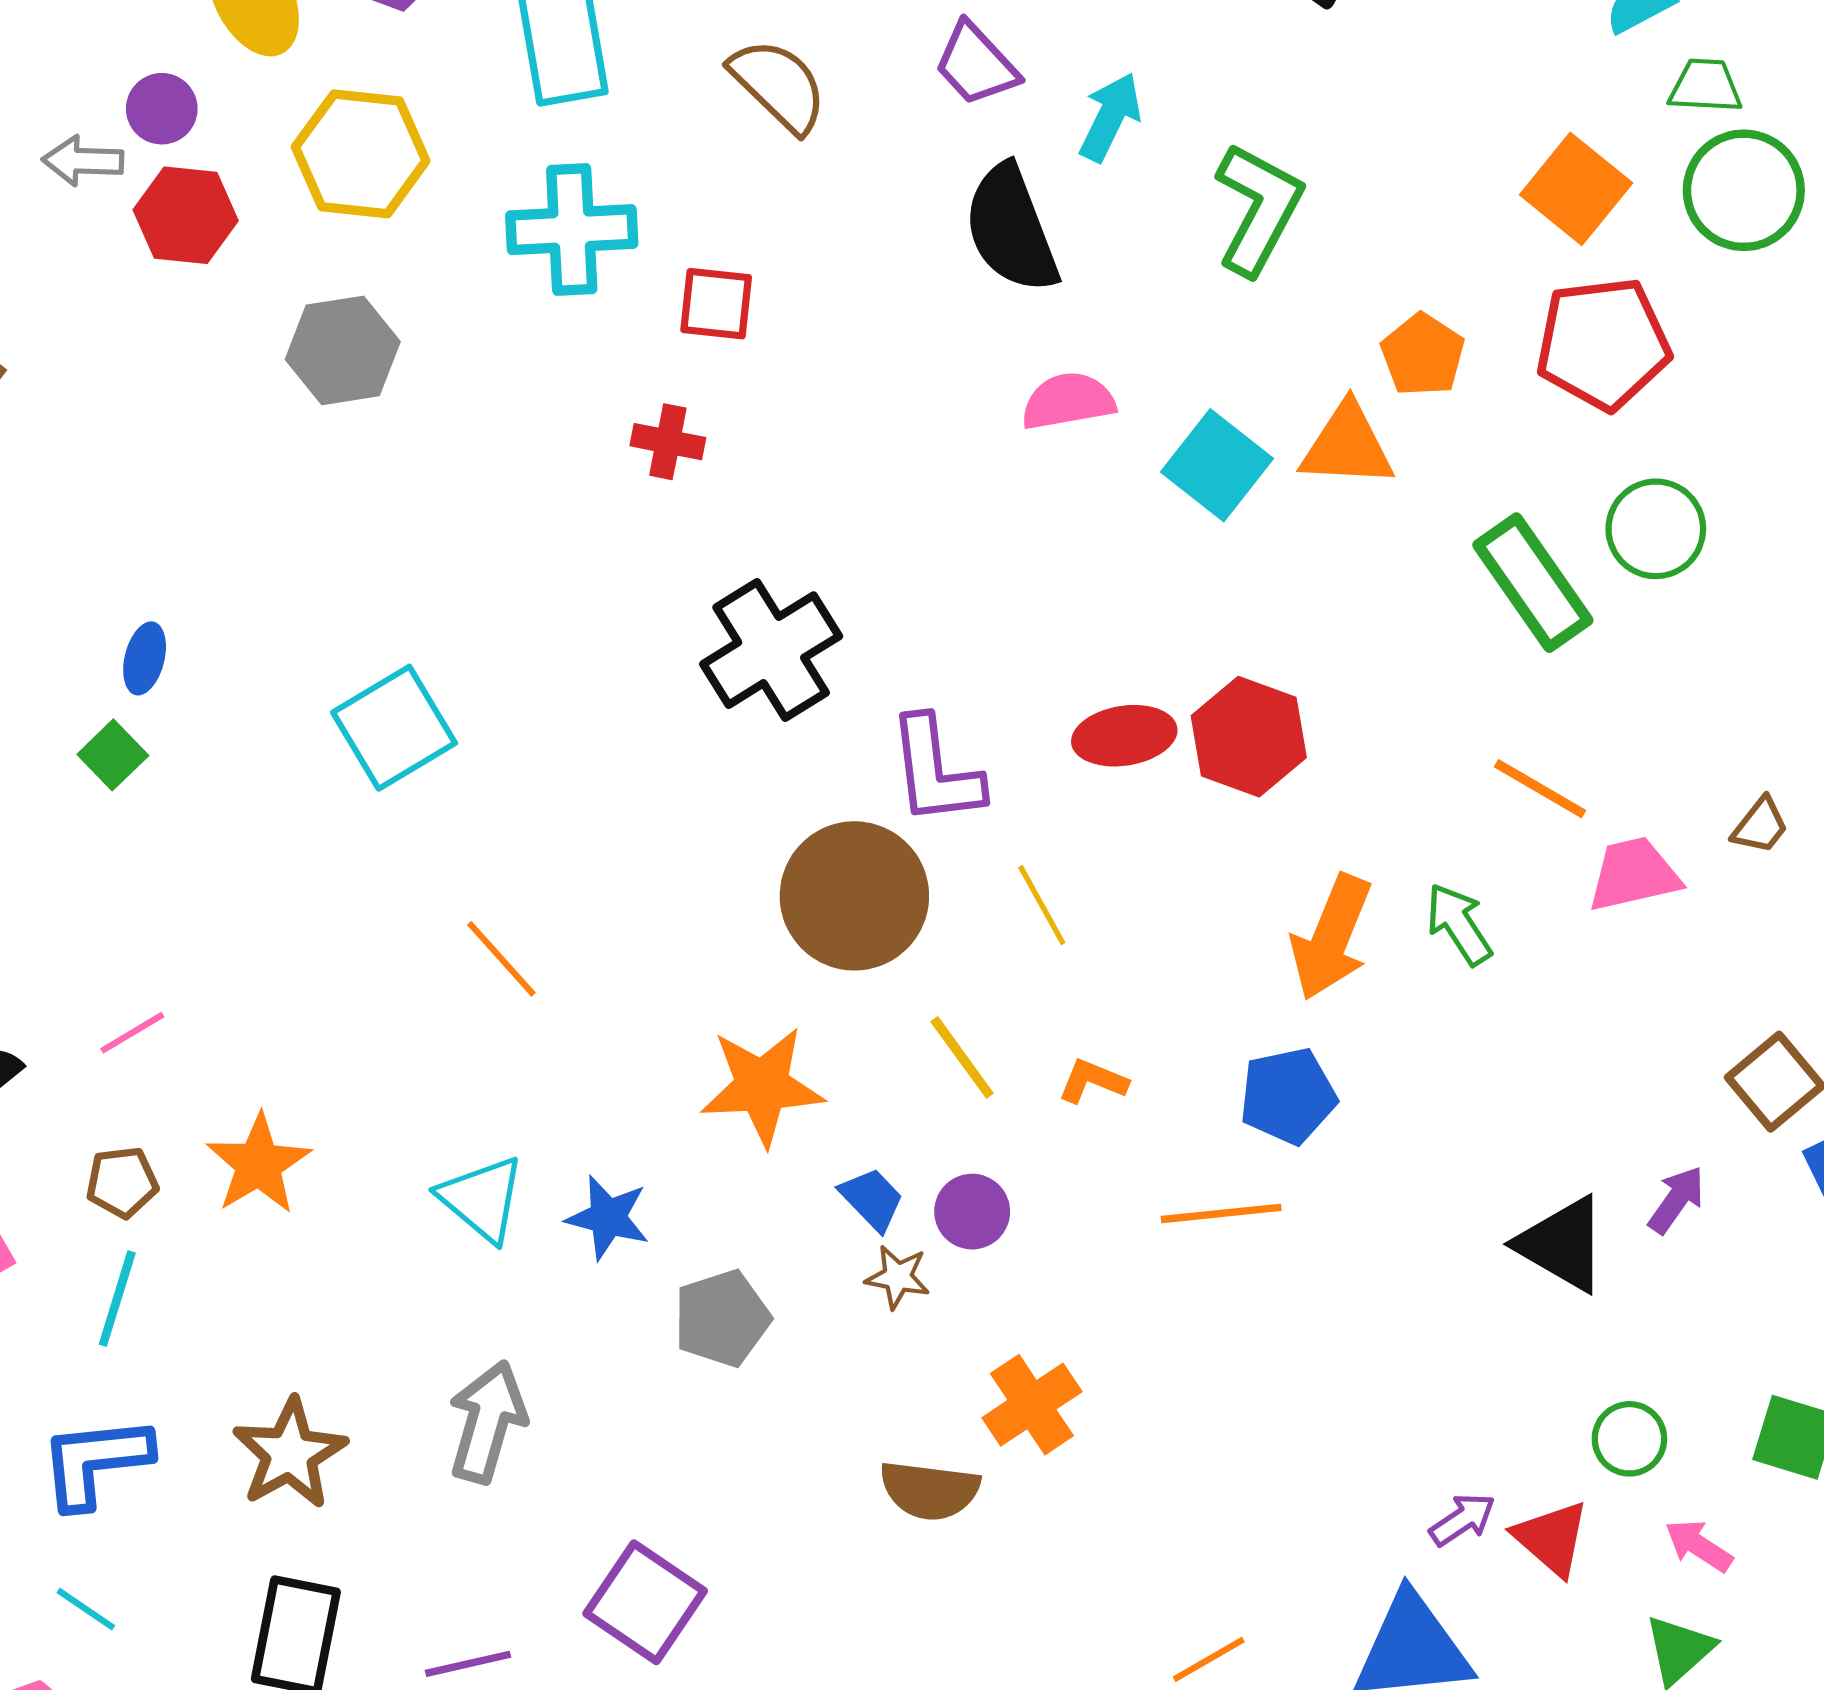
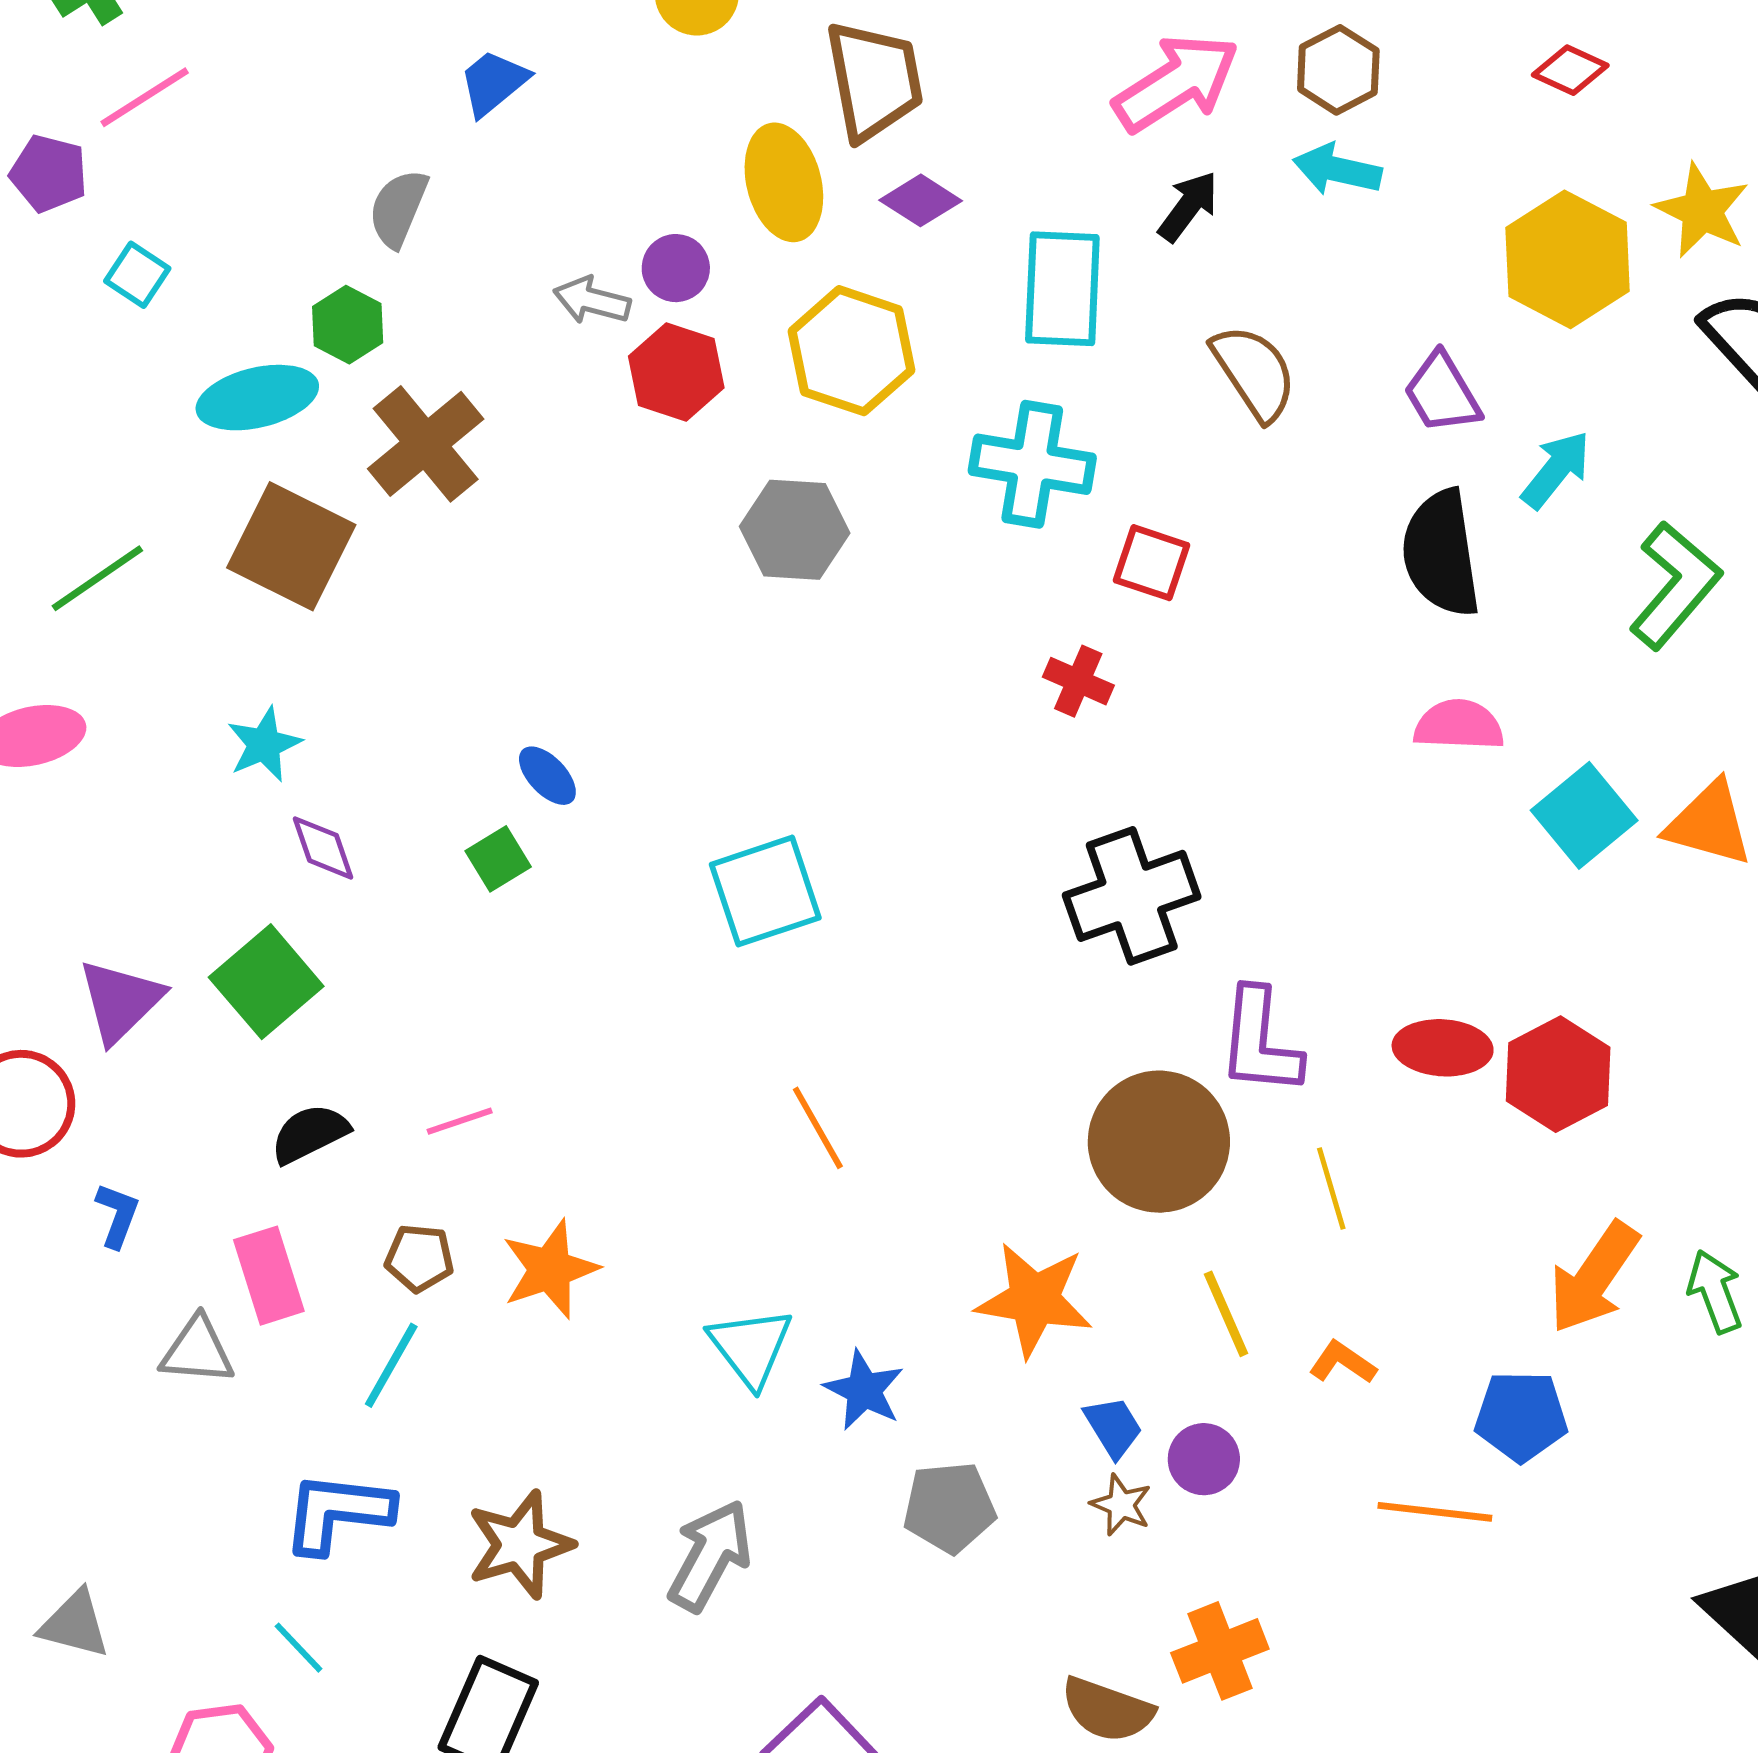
blue ellipse: (145, 658) -> (547, 776), turned -70

